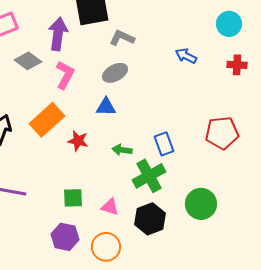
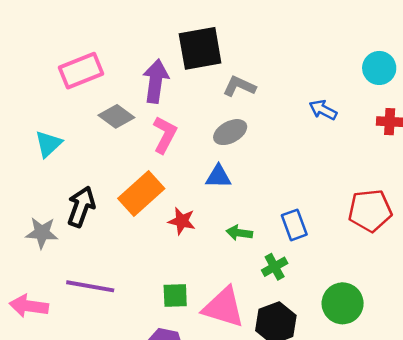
green cross: (149, 176) -> (275, 267), size x0.6
pink triangle: (110, 207) -> (224, 307), size x1.8

